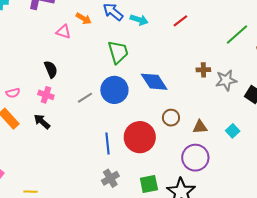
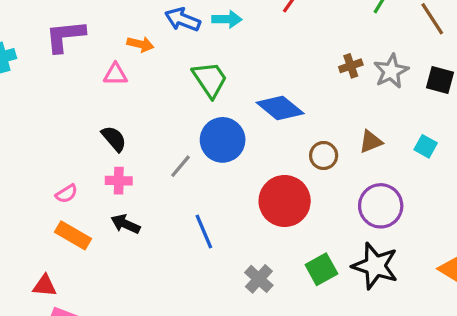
brown triangle: (200, 127) -> (371, 142), moved
blue line: (107, 143) -> (204, 232), moved

